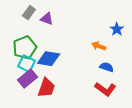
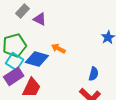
orange arrow: (99, 46) -> (58, 49), moved
blue semicircle: (107, 67) -> (94, 74), turned 80

